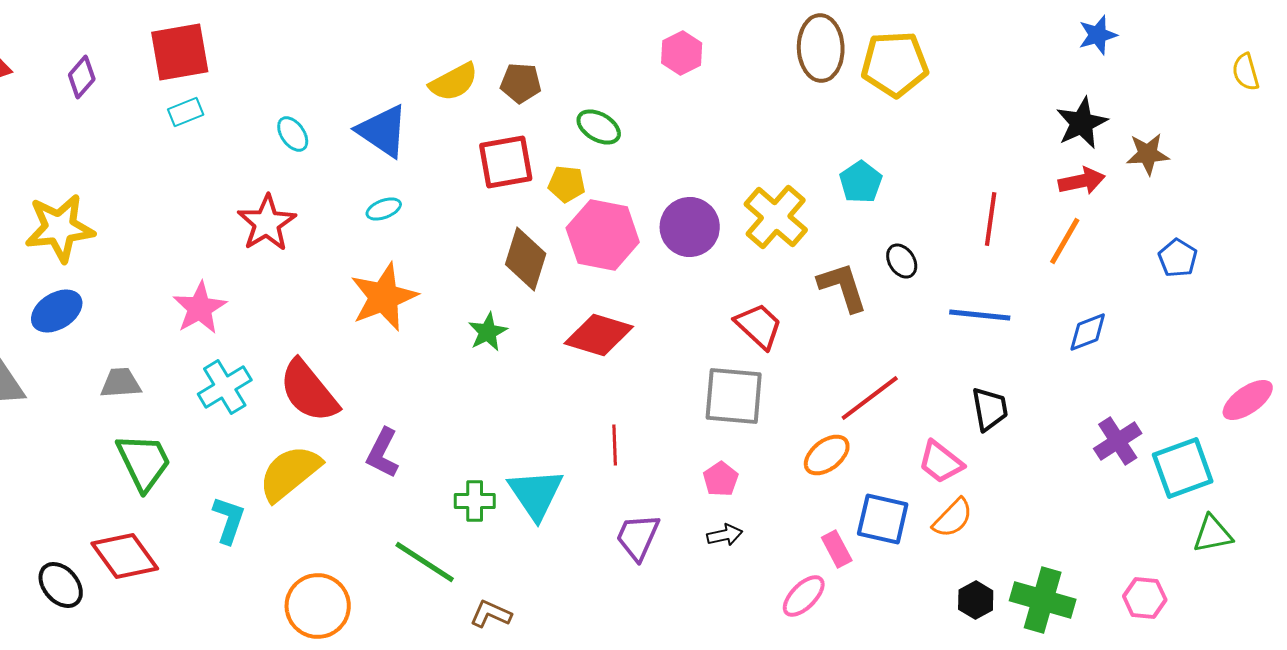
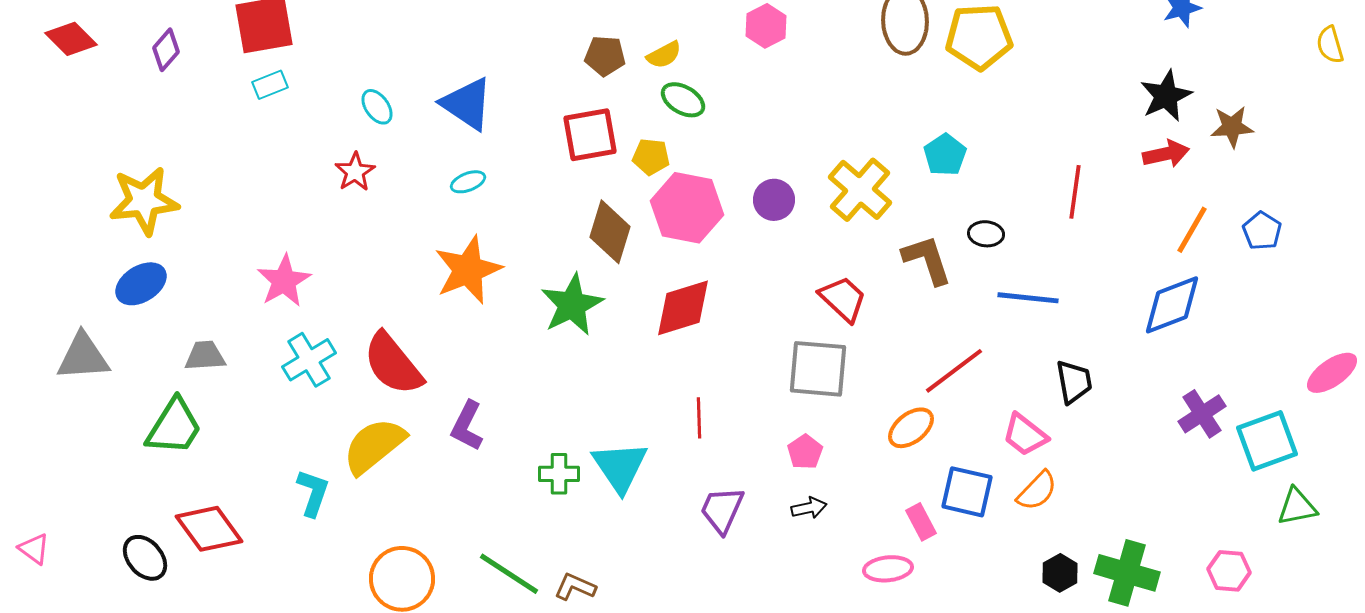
yellow semicircle: (454, 82) -> (664, 55), moved, size x0.7
red star: (267, 223) -> (355, 172), moved, size x0.7
purple circle: (690, 227) -> (774, 200), size x0.7
orange line: (1065, 241) -> (1192, 230), moved
black ellipse: (902, 261) -> (986, 234), turned -52
blue line: (980, 315) -> (1028, 298), moved
green star: (488, 332) -> (572, 305), size x1.6
blue diamond: (1088, 332) -> (1172, 305), size x1.5
red diamond: (599, 335) -> (683, 308), turned -34
green trapezoid: (144, 462) -> (174, 427), moved, turned 58
green line: (425, 562) -> (509, 574), moved
pink ellipse: (804, 596) -> (888, 569), turned 39

